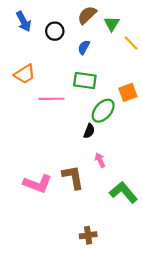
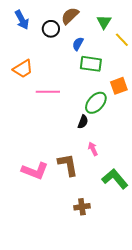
brown semicircle: (87, 15) -> (70, 16), moved
green rectangle: (85, 81) -> (91, 64), moved
brown cross: (88, 235) -> (82, 207), moved

